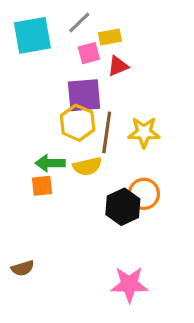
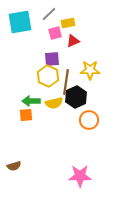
purple square: (84, 95) -> (52, 59), size x0.7
yellow star: (144, 132) -> (90, 70), moved
black hexagon: (123, 207) -> (76, 97), moved

